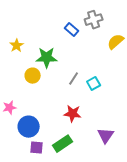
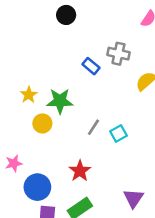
gray cross: (94, 20) -> (118, 54), turned 30
yellow star: (17, 46) -> (29, 95), moved
red star: (73, 114) -> (80, 171), moved, turned 30

